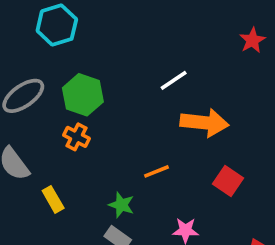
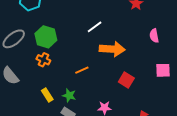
orange line: (157, 171) -> (82, 70), moved
yellow rectangle: (53, 199) -> (47, 95), moved

